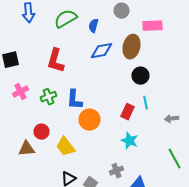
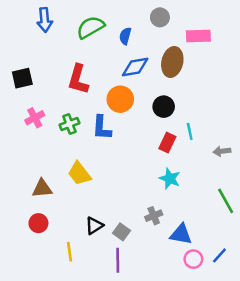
black circle: (140, 76) -> (164, 107), moved
orange circle: (90, 120) -> (120, 99), moved
red circle: (42, 132) -> (38, 223), moved
yellow trapezoid: (66, 147) -> (79, 174), moved

